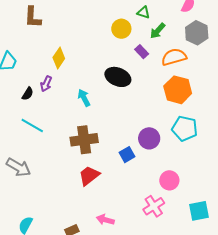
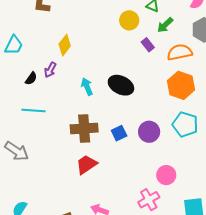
black ellipse: (118, 77) -> (121, 85), moved
cyan line: (32, 125) -> (33, 111), turned -30
blue square: (127, 155) -> (119, 133), moved

